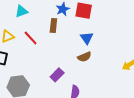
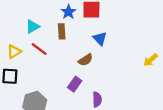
cyan triangle: (21, 11) -> (32, 27), moved
brown semicircle: (84, 57) -> (85, 60), moved

